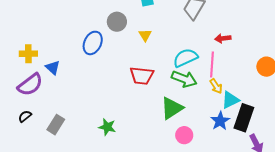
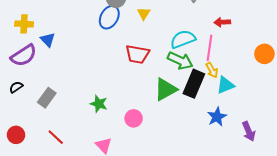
blue ellipse: (93, 43) -> (109, 17), moved
black rectangle: (244, 118) -> (194, 84), moved
blue star: (220, 121) -> (217, 117), moved
pink circle: (184, 135) -> (134, 118), moved

